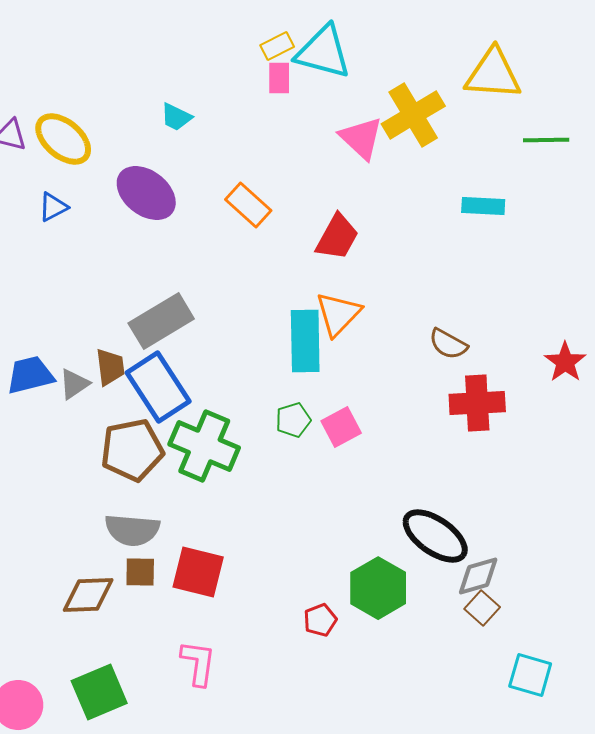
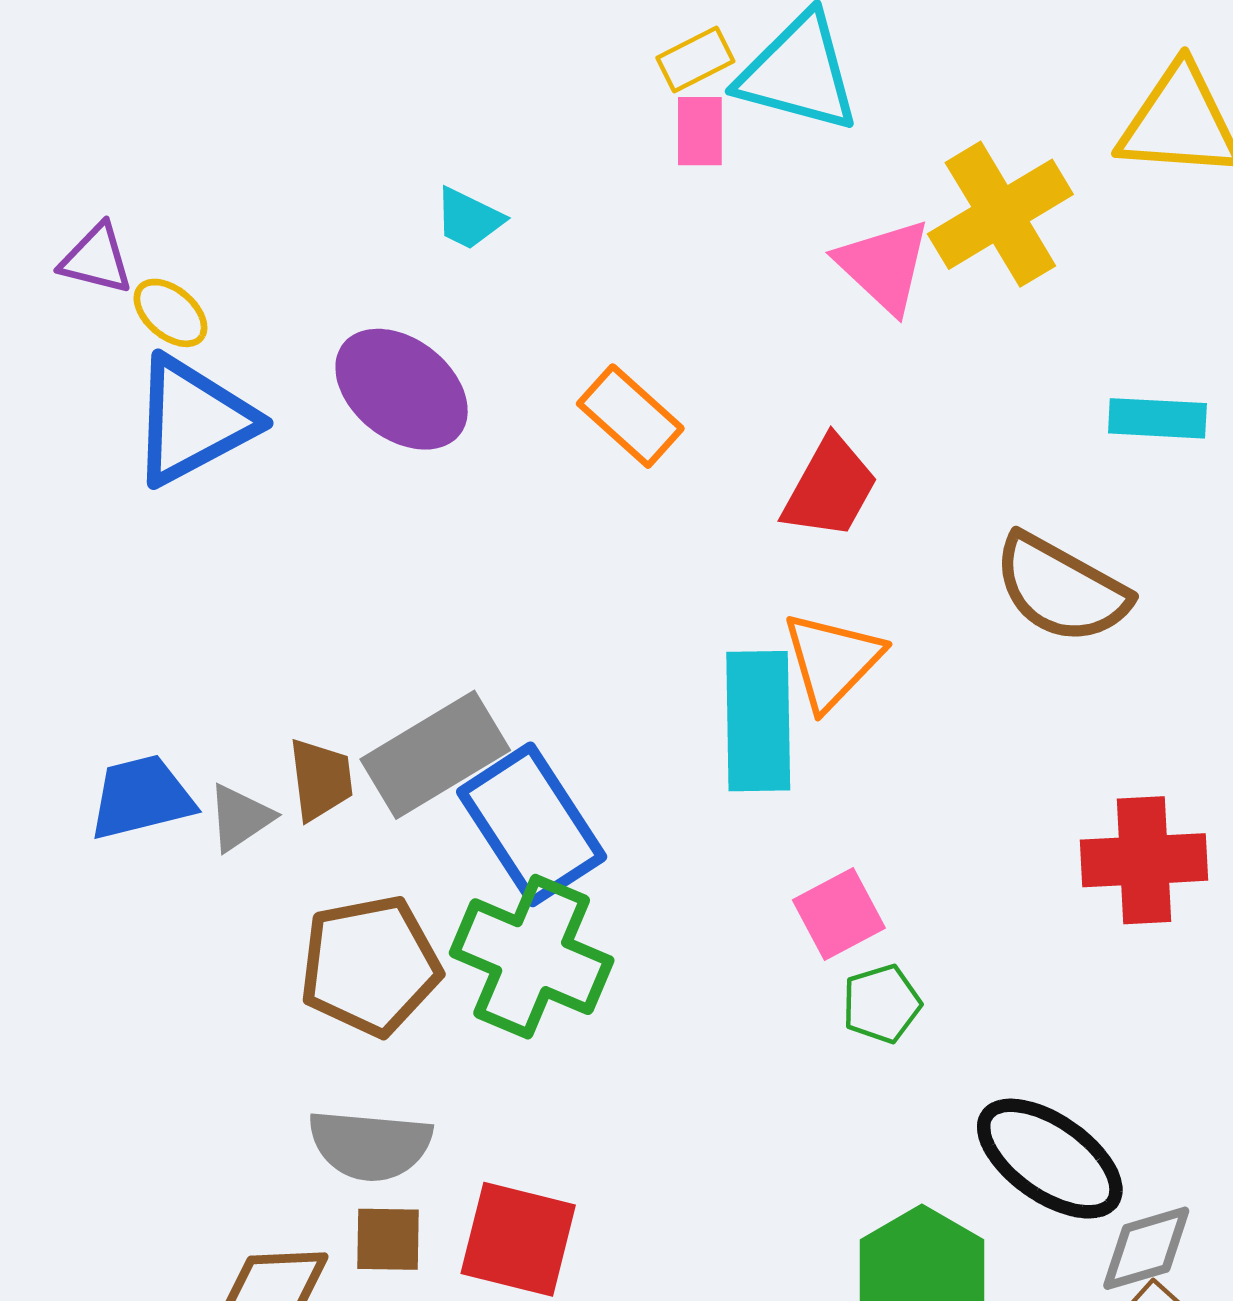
yellow ellipse: (63, 139) -> (170, 313), moved, size x0.6
blue triangle: (53, 207) -> (193, 421), size x2.0
gray rectangle: (161, 321) -> (435, 755), moved
brown semicircle: (448, 344) -> (1061, 589), moved, size x1.6
blue rectangle: (158, 387) -> (532, 824), moved
green pentagon: (293, 420) -> (882, 1004), moved

